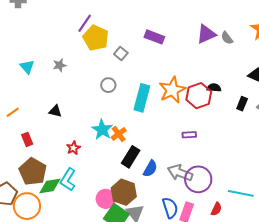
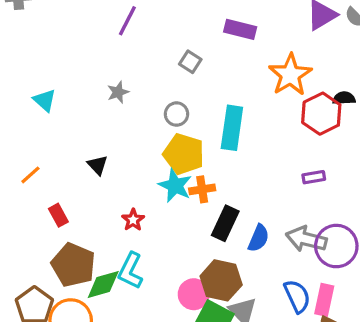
yellow pentagon: (96, 38) -> (184, 154), moved
gray star: (60, 65) -> (118, 92), moved
orange star: (172, 90) -> (290, 75), moved
black triangle: (55, 111) -> (98, 165), turned 40
orange cross: (119, 134) -> (202, 189), turned 35

